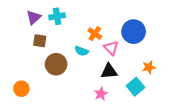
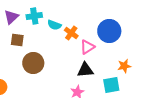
pink triangle: (111, 48) -> (87, 47), turned 42
cyan semicircle: (82, 51) -> (54, 25), moved
cyan square: (136, 87) -> (111, 85), turned 30

